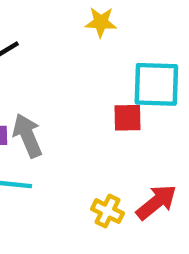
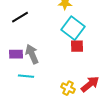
cyan square: (156, 84) -> (73, 28), moved, turned 35

